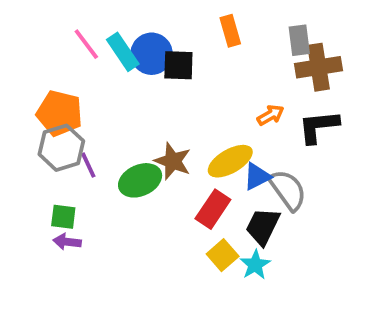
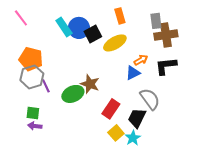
pink line: (86, 44) -> (21, 18), moved
black square: (178, 65) -> (93, 34), turned -30
yellow ellipse: (230, 161) -> (115, 43), moved
blue triangle: (257, 177) -> (133, 73), moved

